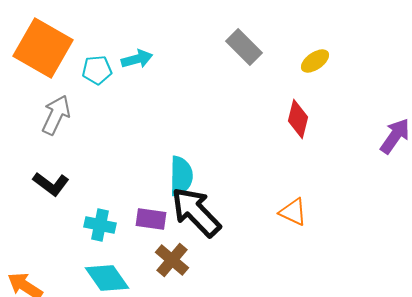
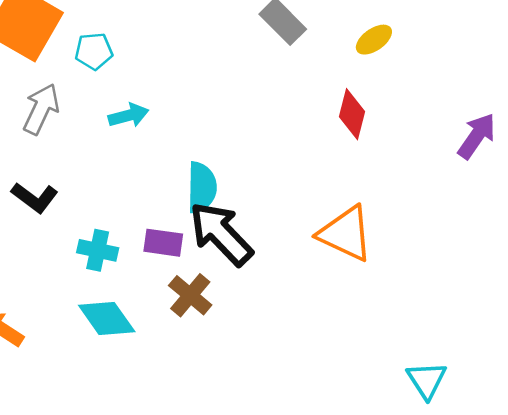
cyan arrow: (137, 59) -> (128, 115), moved
orange triangle: (293, 212) -> (346, 234), size x1.6

